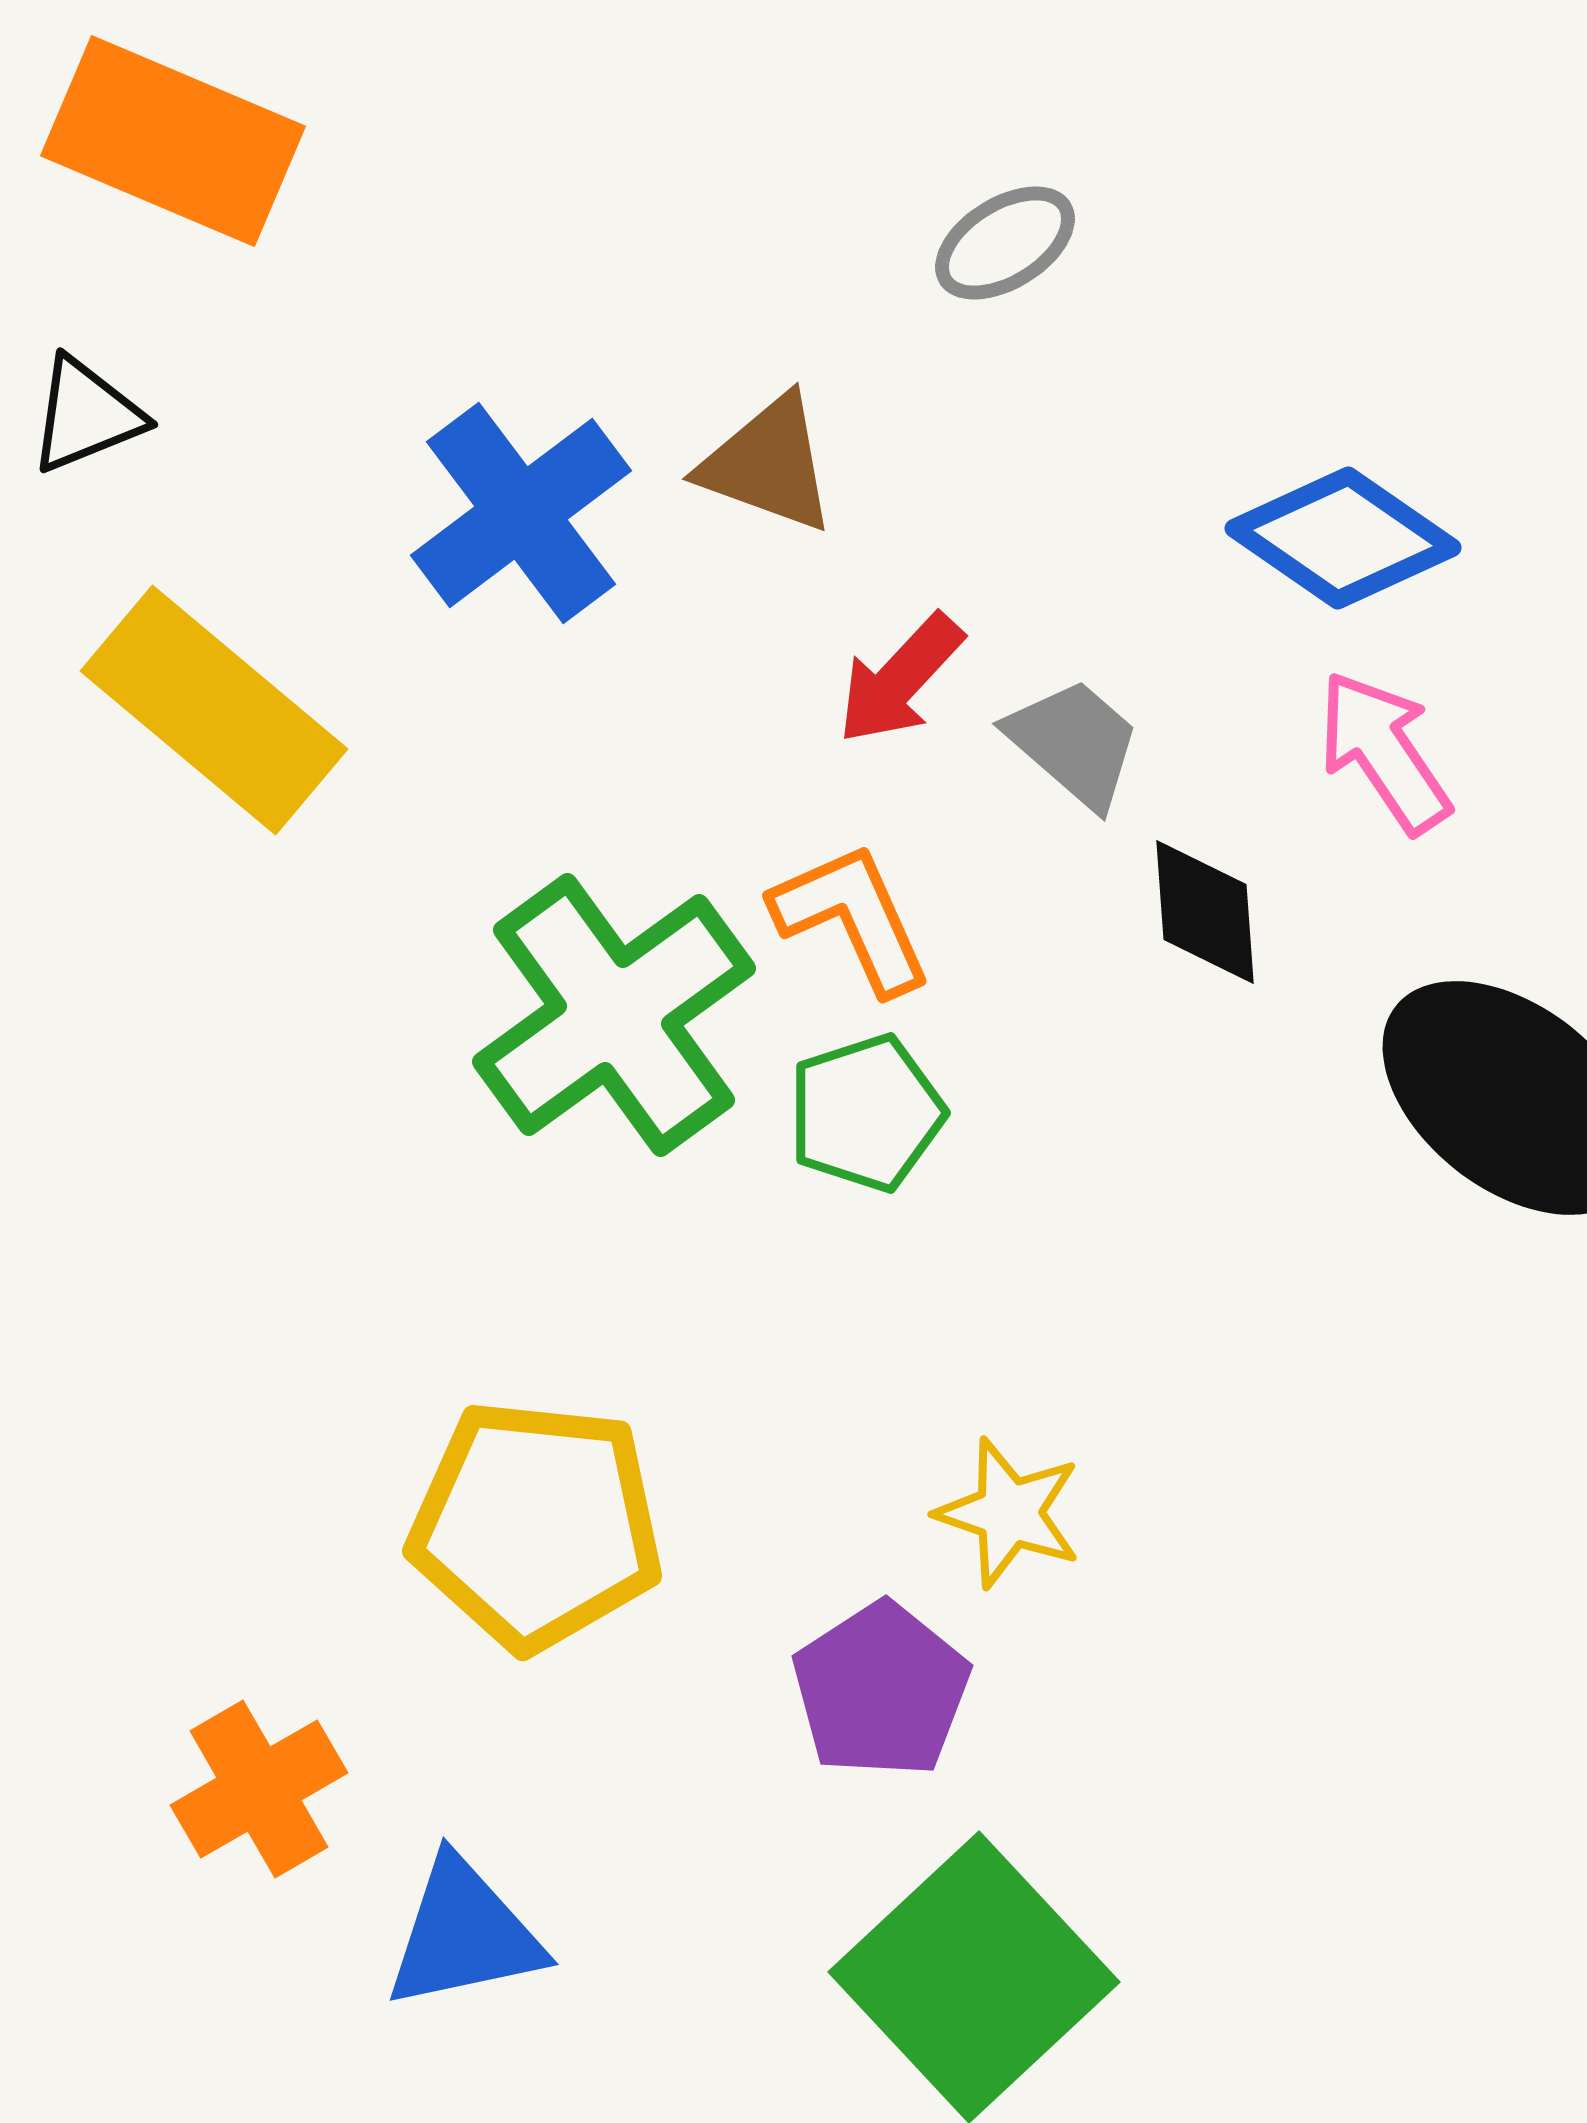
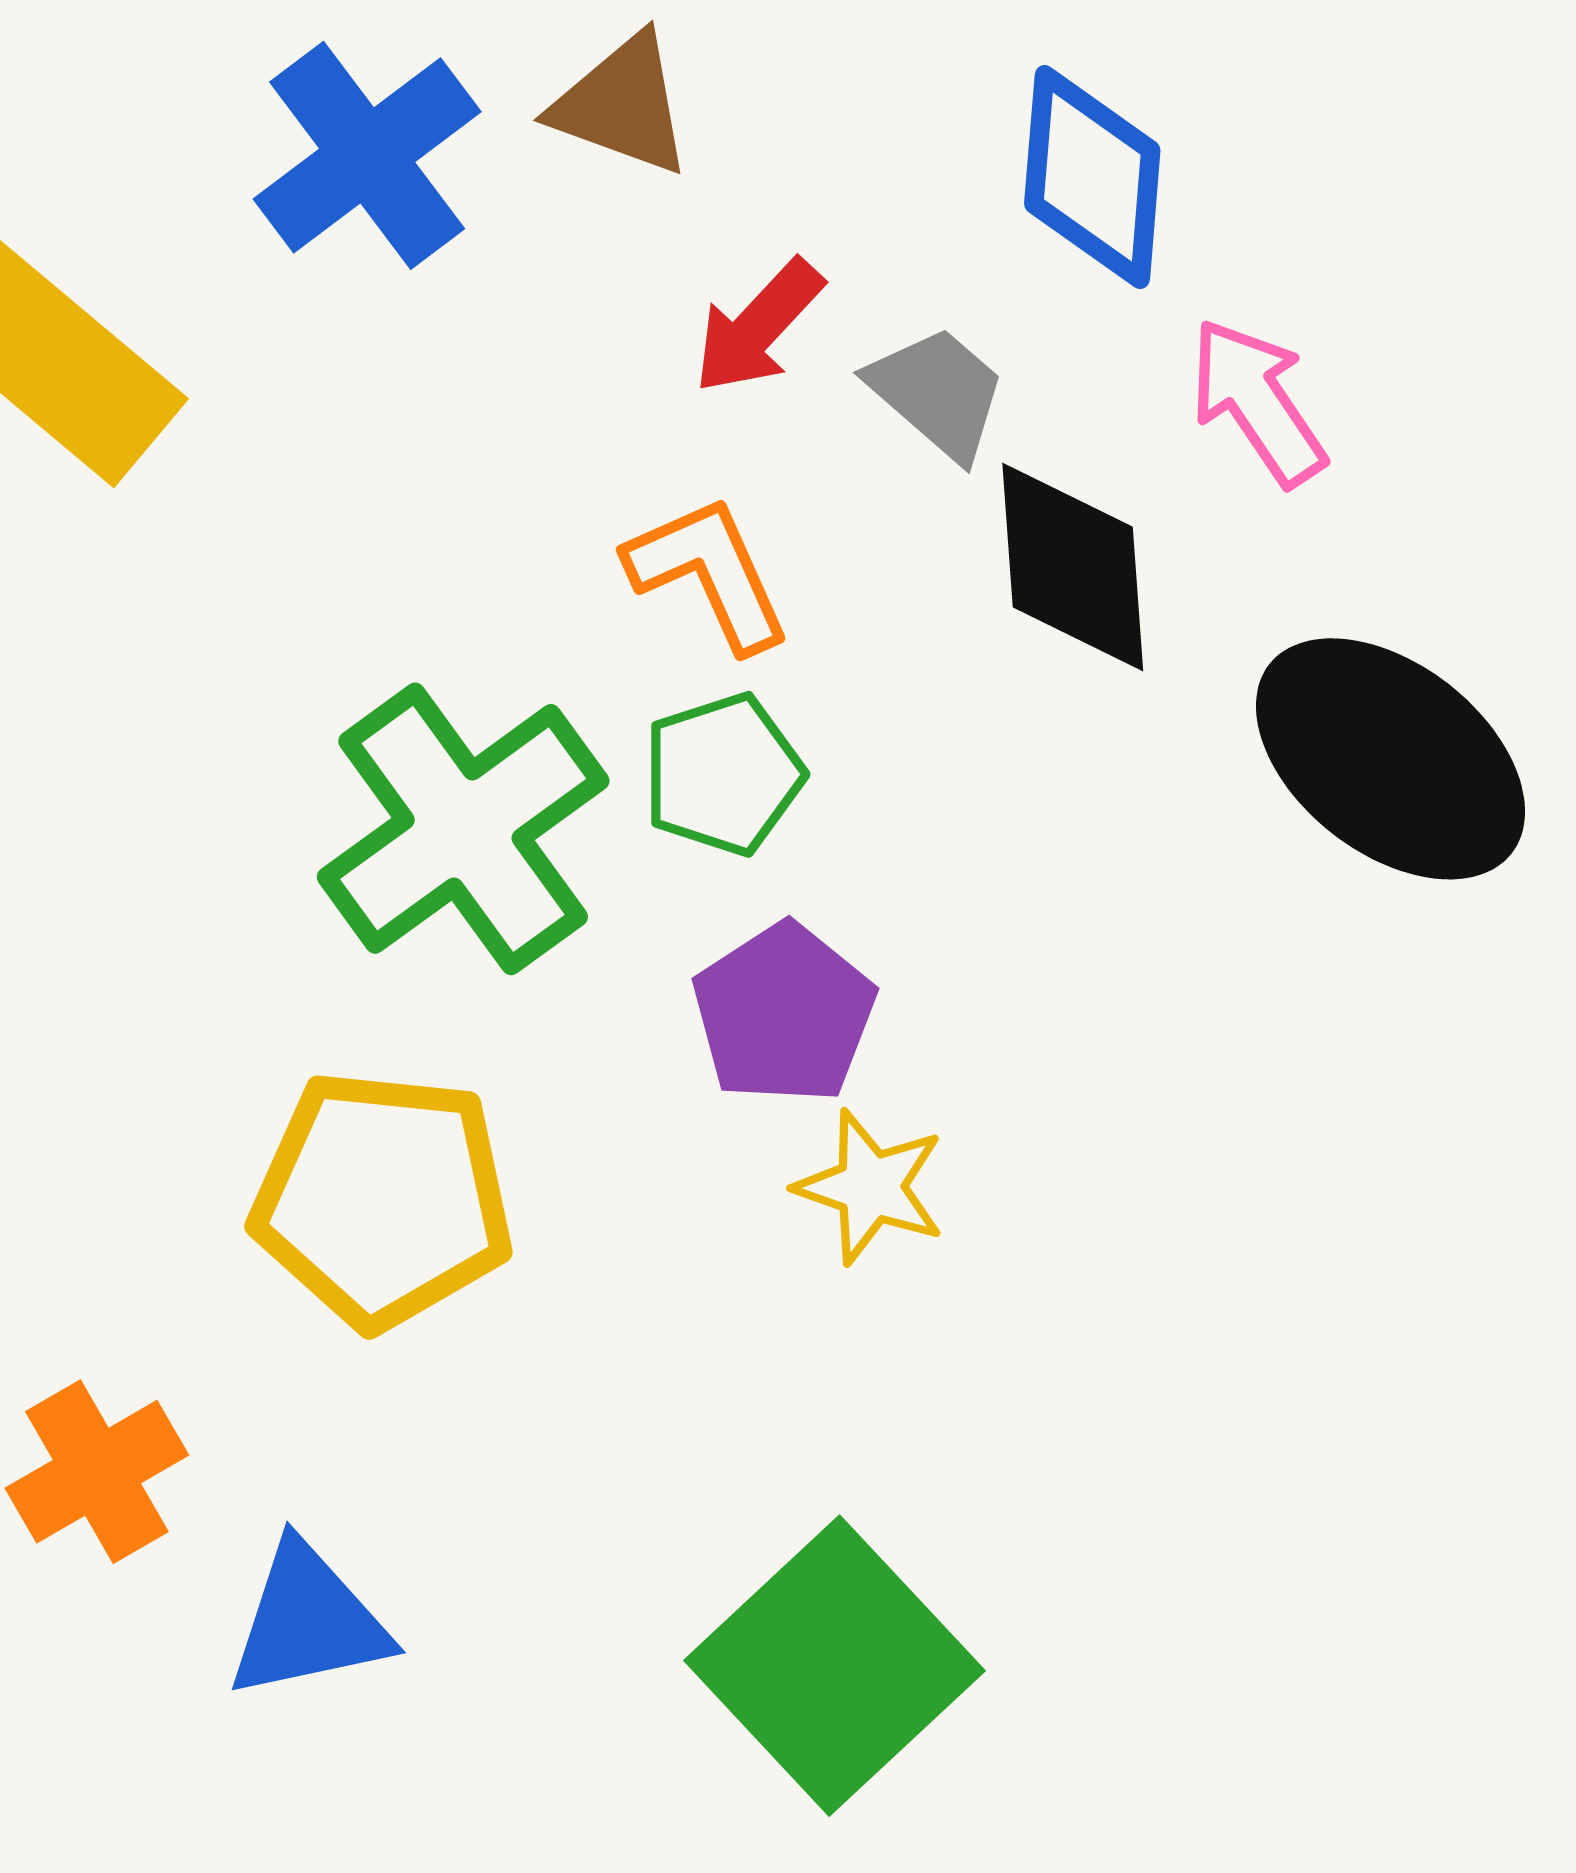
blue diamond: (1343, 538) -> (1092, 177), moved, turned 60
black diamond: (1205, 912) -> (1073, 567), size x1.4
green cross: (614, 1015) -> (463, 829), moved
purple pentagon: (881, 1690) -> (784, 1014), moved

